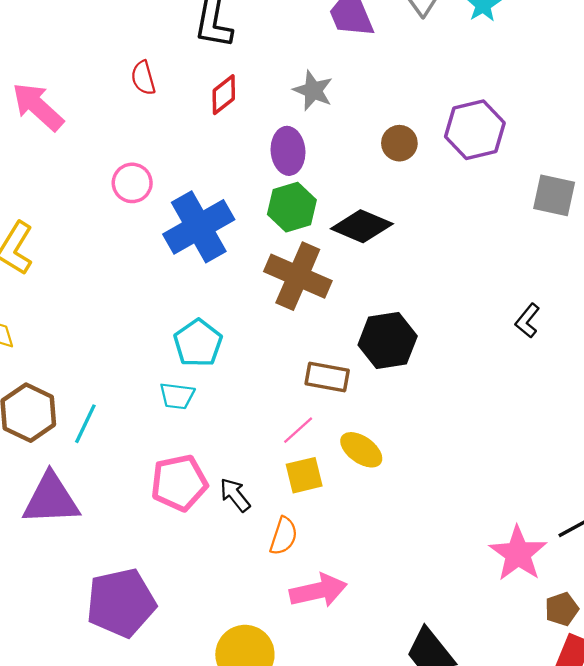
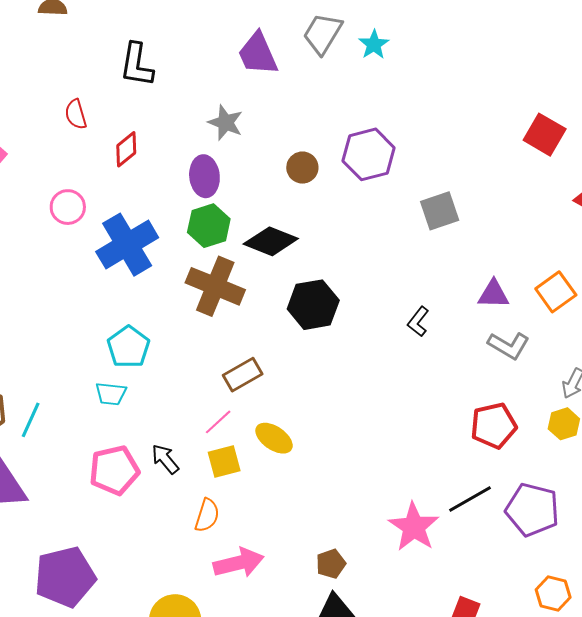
red diamond: (224, 95) -> (126, 149), moved
gray square: (554, 195) -> (440, 211), turned -30
black hexagon: (388, 341) -> (313, 305), moved
brown rectangle: (327, 377) -> (243, 375), turned -39
black arrow: (235, 495) -> (165, 459), moved
brown pentagon: (562, 609) -> (331, 564), moved

